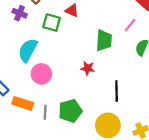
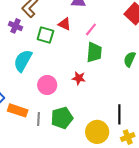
pink line: (130, 25) -> (91, 29), moved
pink circle: (41, 74) -> (47, 85), moved
black line: (117, 91) -> (119, 114), moved

